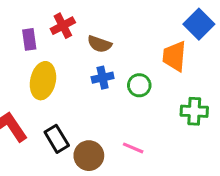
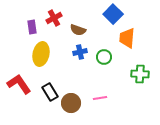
blue square: (199, 24) -> (113, 14), moved
pink line: (133, 148) -> (100, 98), turned -32

